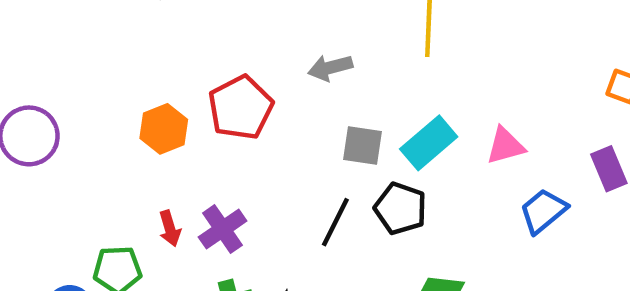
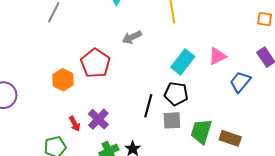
gray square: (362, 145) -> (172, 120), moved

